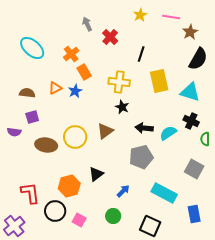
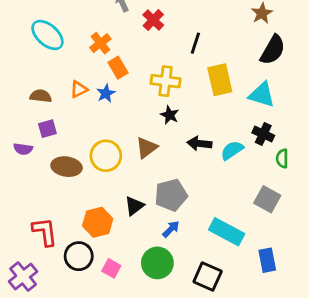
gray pentagon: (141, 157) -> (171, 195), moved
green circle: (113, 216) -> (157, 263), size x1.5

